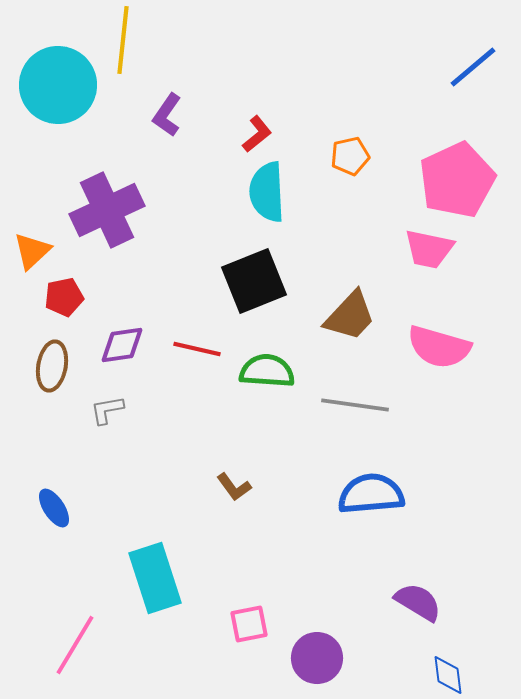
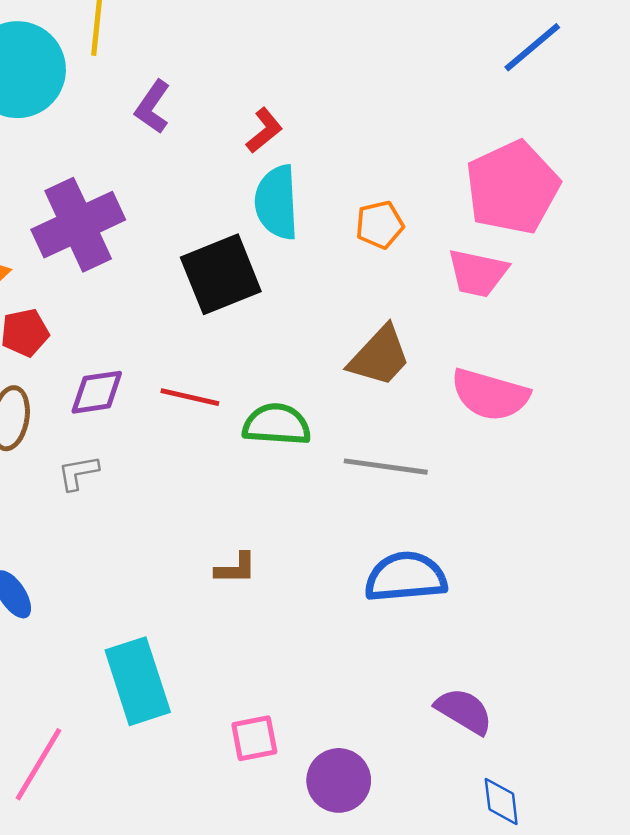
orange pentagon: (350, 156) -> (380, 225), moved
black square: (254, 281) -> (221, 274), moved
brown L-shape: (234, 487) -> (236, 568), turned -54

